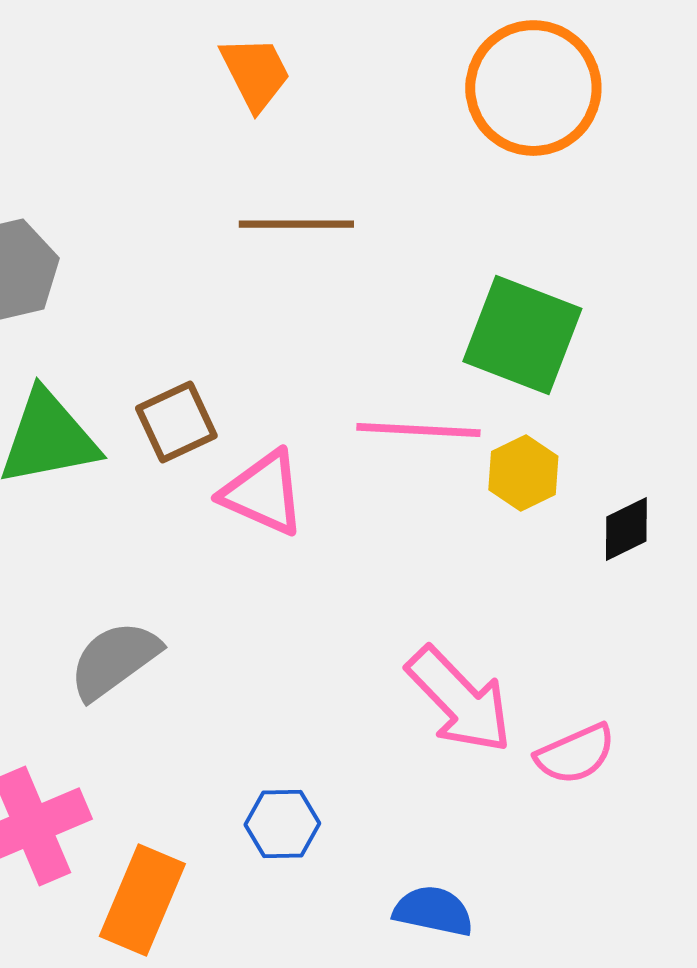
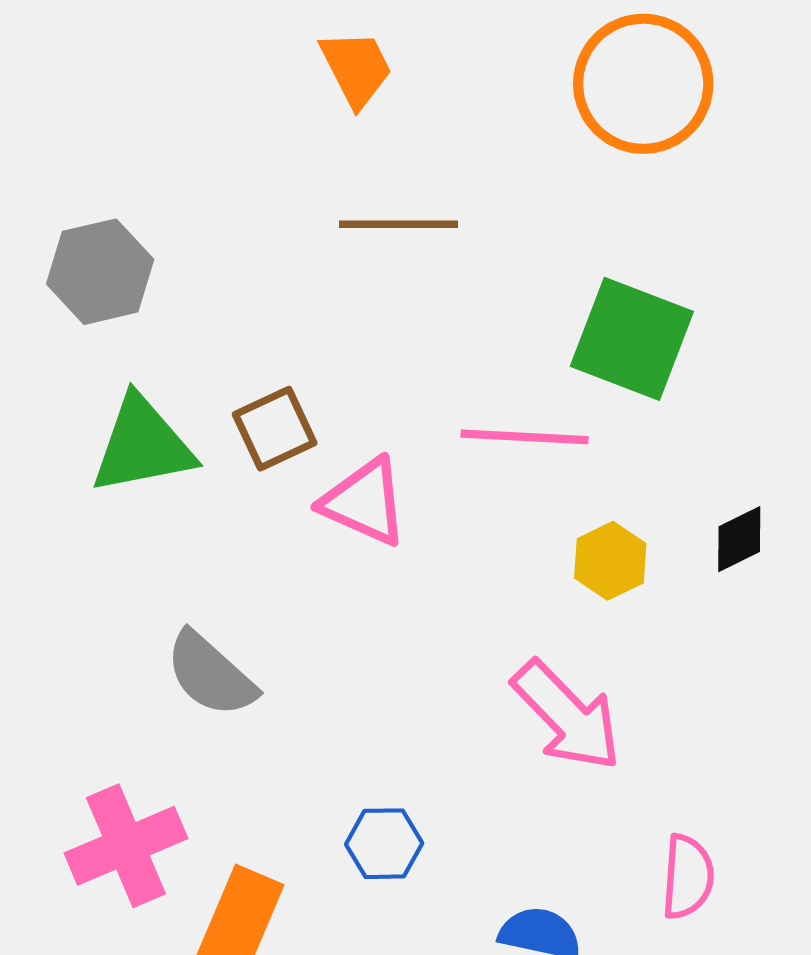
yellow hexagon: (523, 473) -> (610, 561), moved
gray semicircle: (114, 660) -> (211, 674), turned -102
pink semicircle: (575, 754) -> (688, 877), moved, turned -62

